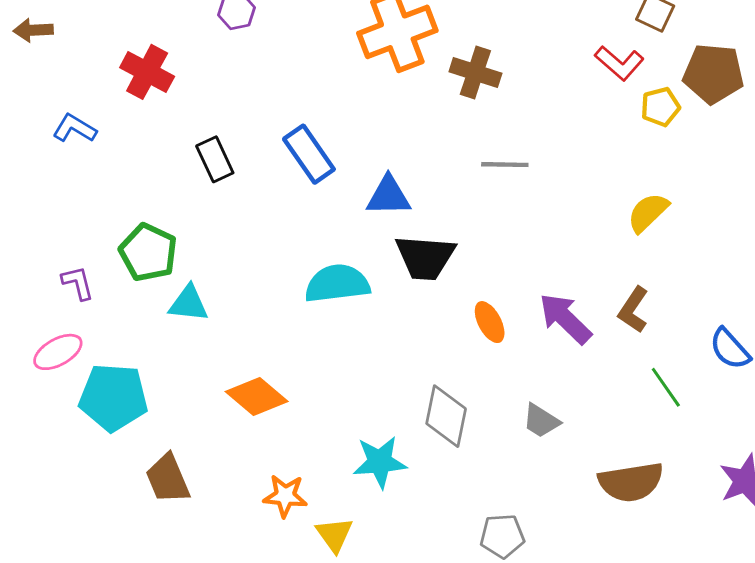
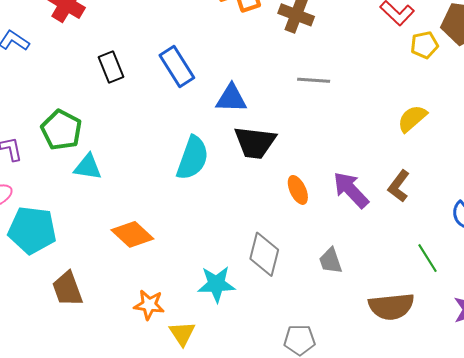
cyan semicircle: (337, 284) -> (193, 158), turned 114
green line: (666, 387) -> (428, 258), moved
gray trapezoid: (541, 421) -> (331, 261), turned 36

